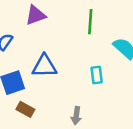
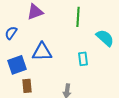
brown rectangle: (25, 109) -> (27, 86), turned 56

